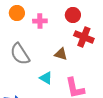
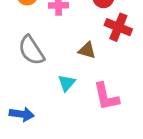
cyan triangle: (46, 78) -> (67, 83), turned 40

